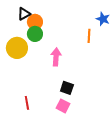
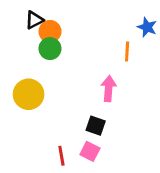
yellow circle: (17, 48) -> (29, 94), moved
pink arrow: (56, 57) -> (109, 89), moved
red line: (27, 103) -> (61, 156), moved

